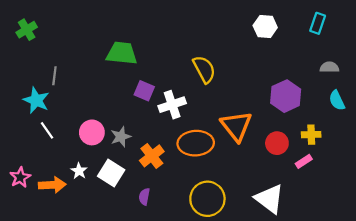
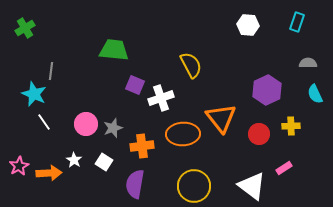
orange cross: (152, 156) -> (142, 146), turned 30
pink rectangle: (304, 161) -> (284, 168), moved
white square: (111, 173) -> (104, 162), size x0.7
purple semicircle: (144, 197) -> (135, 184), size x1.8

